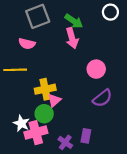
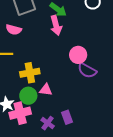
purple semicircle: (102, 98) -> (87, 71), moved, turned 66
pink triangle: (54, 100) -> (46, 90), moved, turned 48
purple rectangle: (86, 136) -> (67, 117), turned -32

